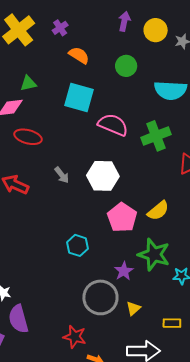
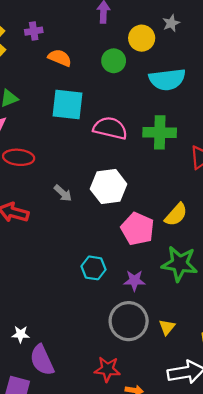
purple cross: (60, 28) -> (34, 31), turned 35
yellow circle: (156, 30) -> (142, 38), moved
green cross: (156, 136) -> (160, 132), turned 32
purple star: (124, 271) -> (134, 280), moved, turned -30

